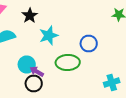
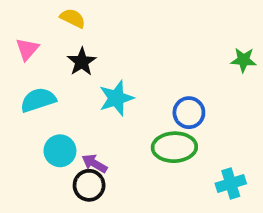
green ellipse: (68, 62) -> (174, 147), moved
cyan circle: (27, 64) -> (60, 151), moved

